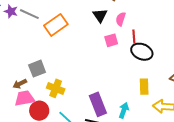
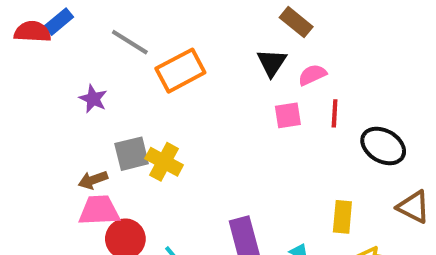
purple star: (11, 11) -> (93, 99), moved
pink semicircle: (121, 19) -> (312, 75), turned 40
black ellipse: (142, 52) -> (383, 146), moved
yellow cross: (56, 88) -> (164, 162), moved

